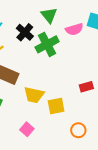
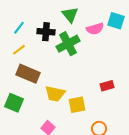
black cross: (25, 32) -> (46, 32), turned -36

